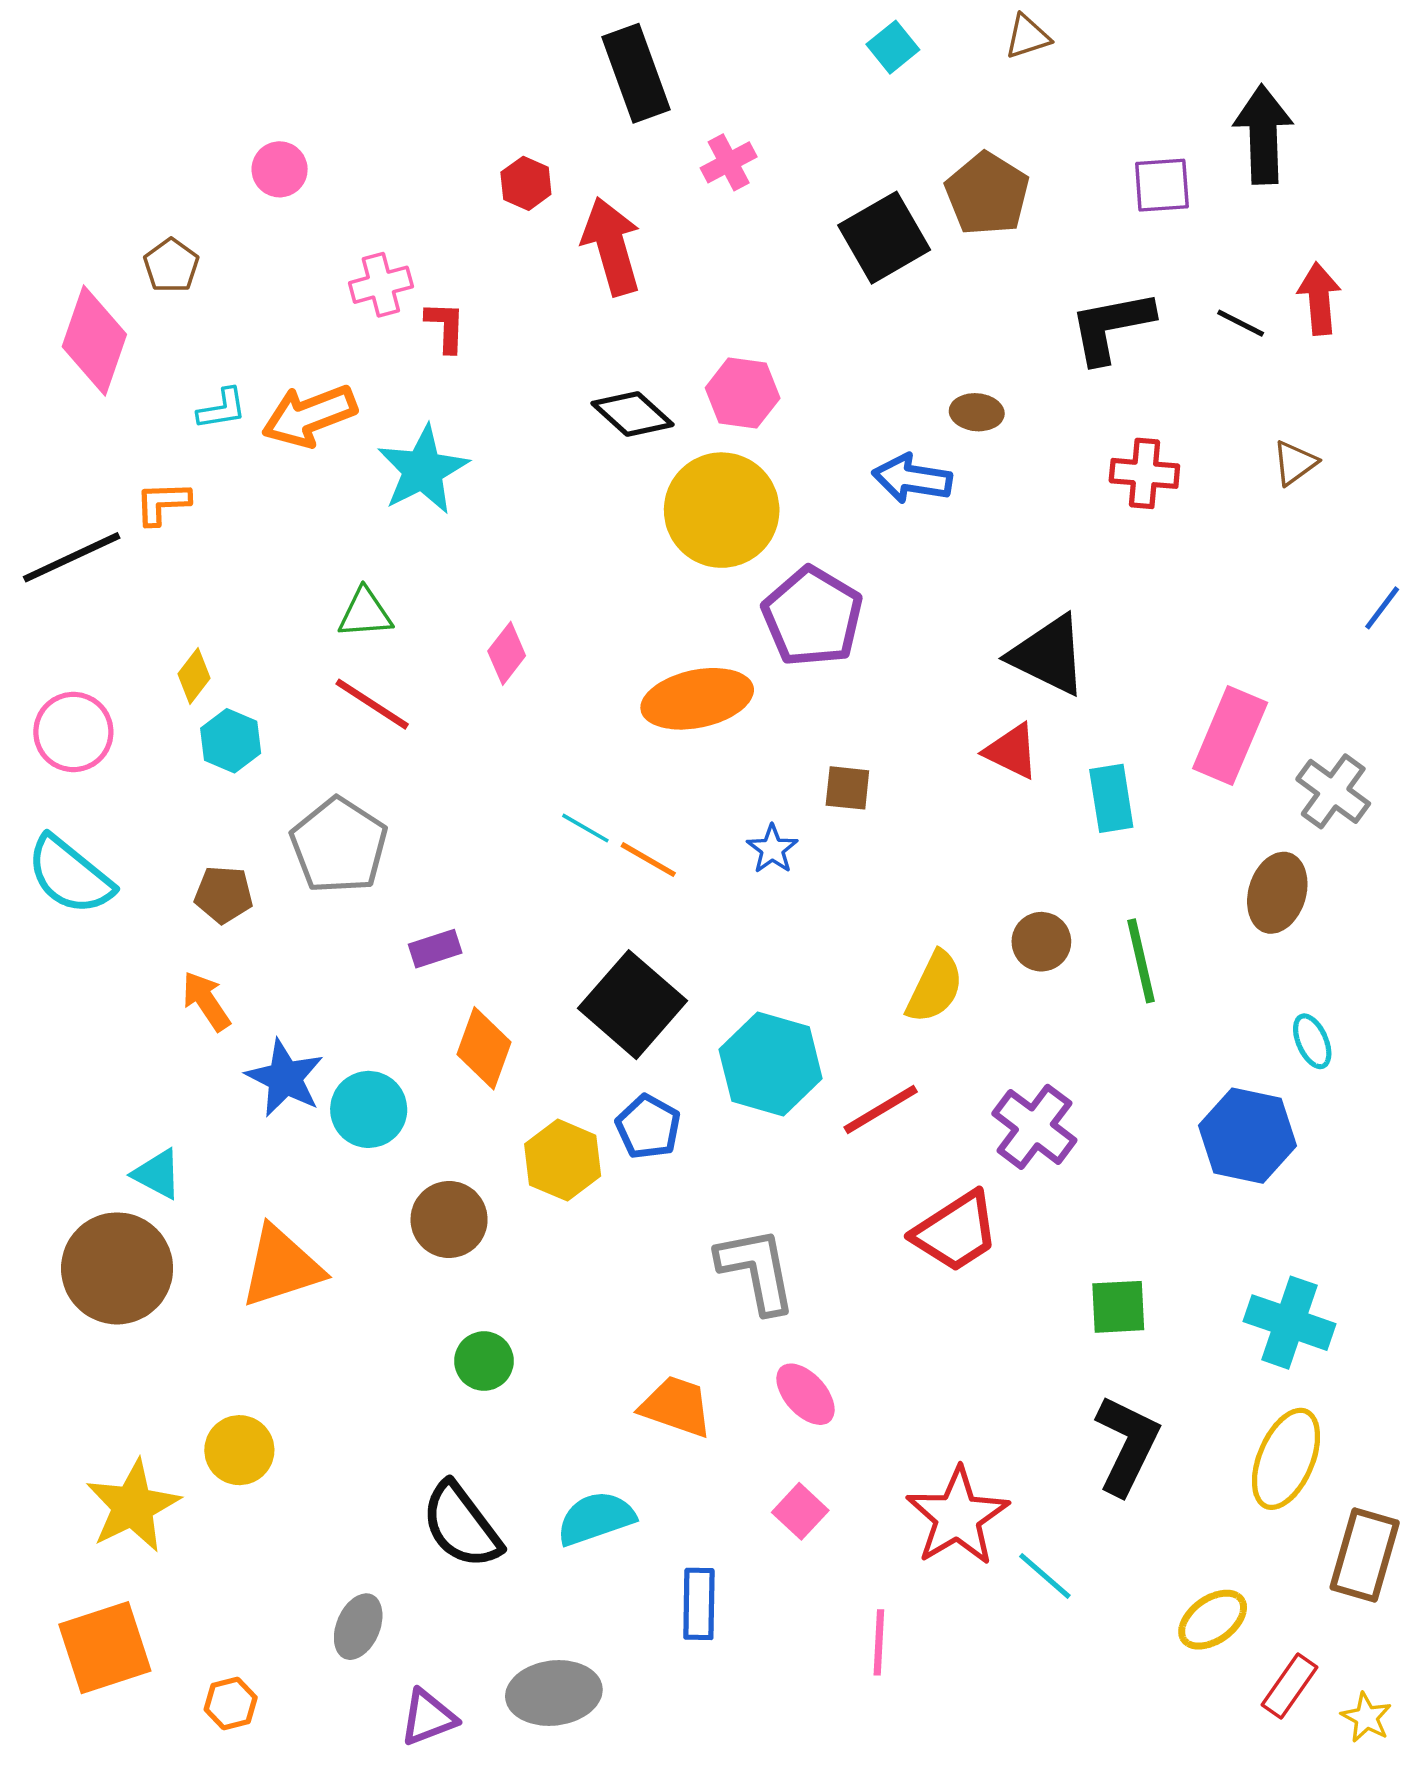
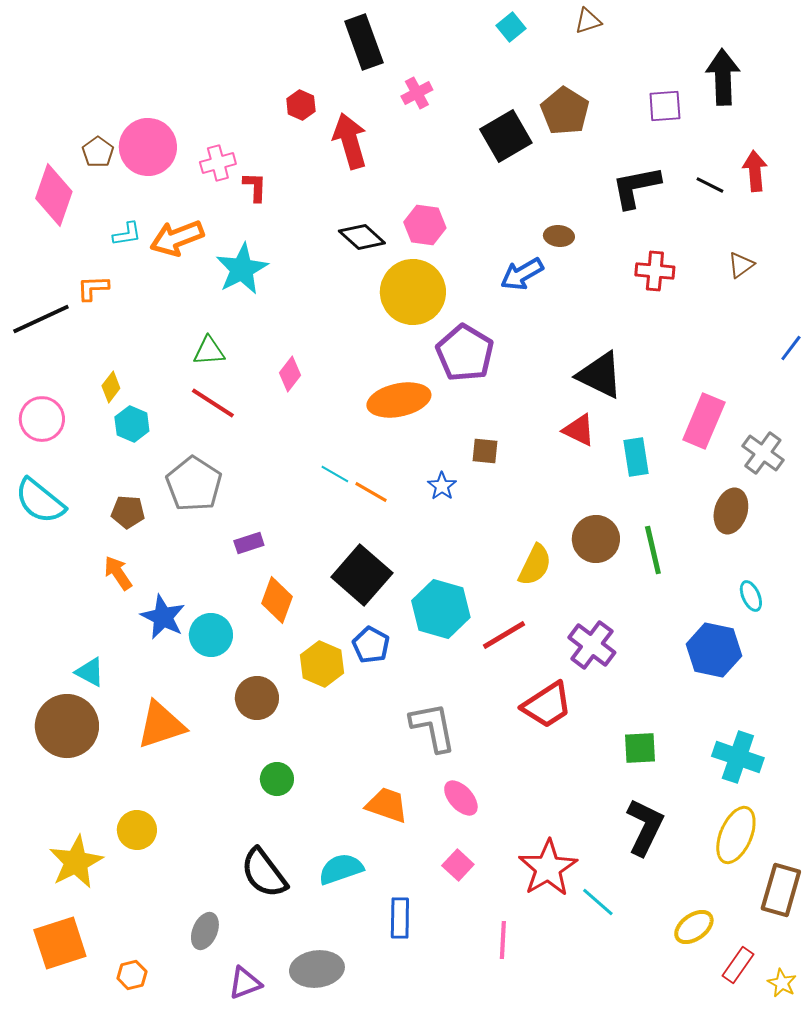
pink circle: (280, 169) -> (148, 147), moved, size x1.8
blue arrow: (912, 479) -> (522, 274), turned -39
brown circle: (1041, 942) -> (596, 539), size x1.4

